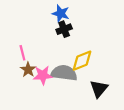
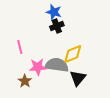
brown star: (28, 70) -> (25, 81), moved
black triangle: (99, 89) -> (78, 78), moved

